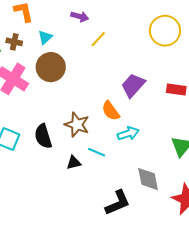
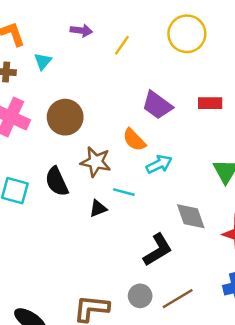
yellow line: (98, 39) -> (122, 45), moved
brown circle: (51, 67) -> (65, 117), moved
purple trapezoid: (133, 85) -> (157, 105), turned -88

